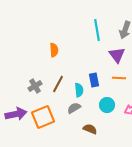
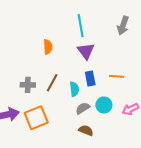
cyan line: (97, 30) -> (81, 26), moved
purple triangle: (117, 55) -> (86, 51), moved
gray cross: (35, 86) -> (28, 85), turned 32
gray semicircle: (74, 108) -> (83, 108), moved

